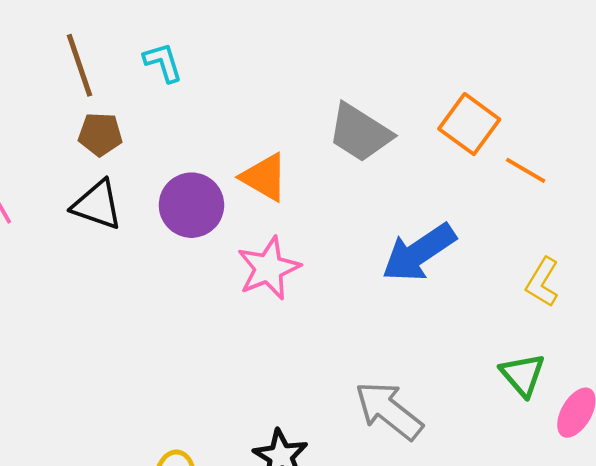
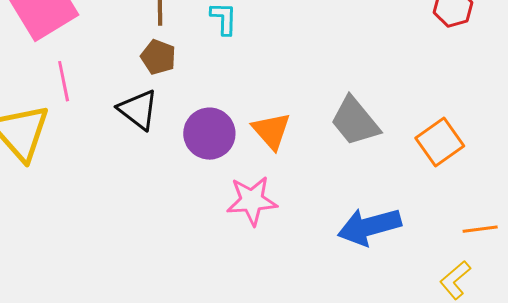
orange line: (526, 170) -> (480, 229), moved, turned -56

